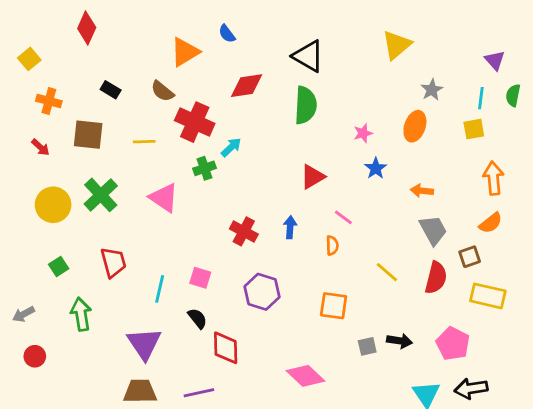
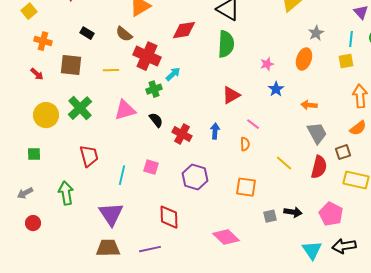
pink triangle: (164, 198) -> (125, 110), turned -50
green square: (59, 266) -> (34, 154), moved, turned 32
black semicircle: (198, 318) -> (156, 120), moved

